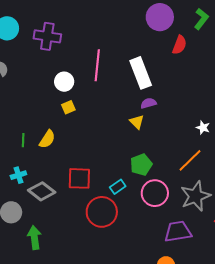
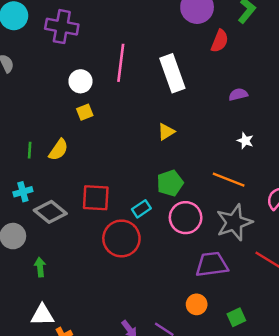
purple semicircle: (149, 103) -> (238, 94), moved
yellow triangle: (137, 122) -> (166, 132), turned 42
orange line: (190, 160) -> (229, 180), turned 64
green arrow: (34, 238) -> (40, 267), size x0.7

